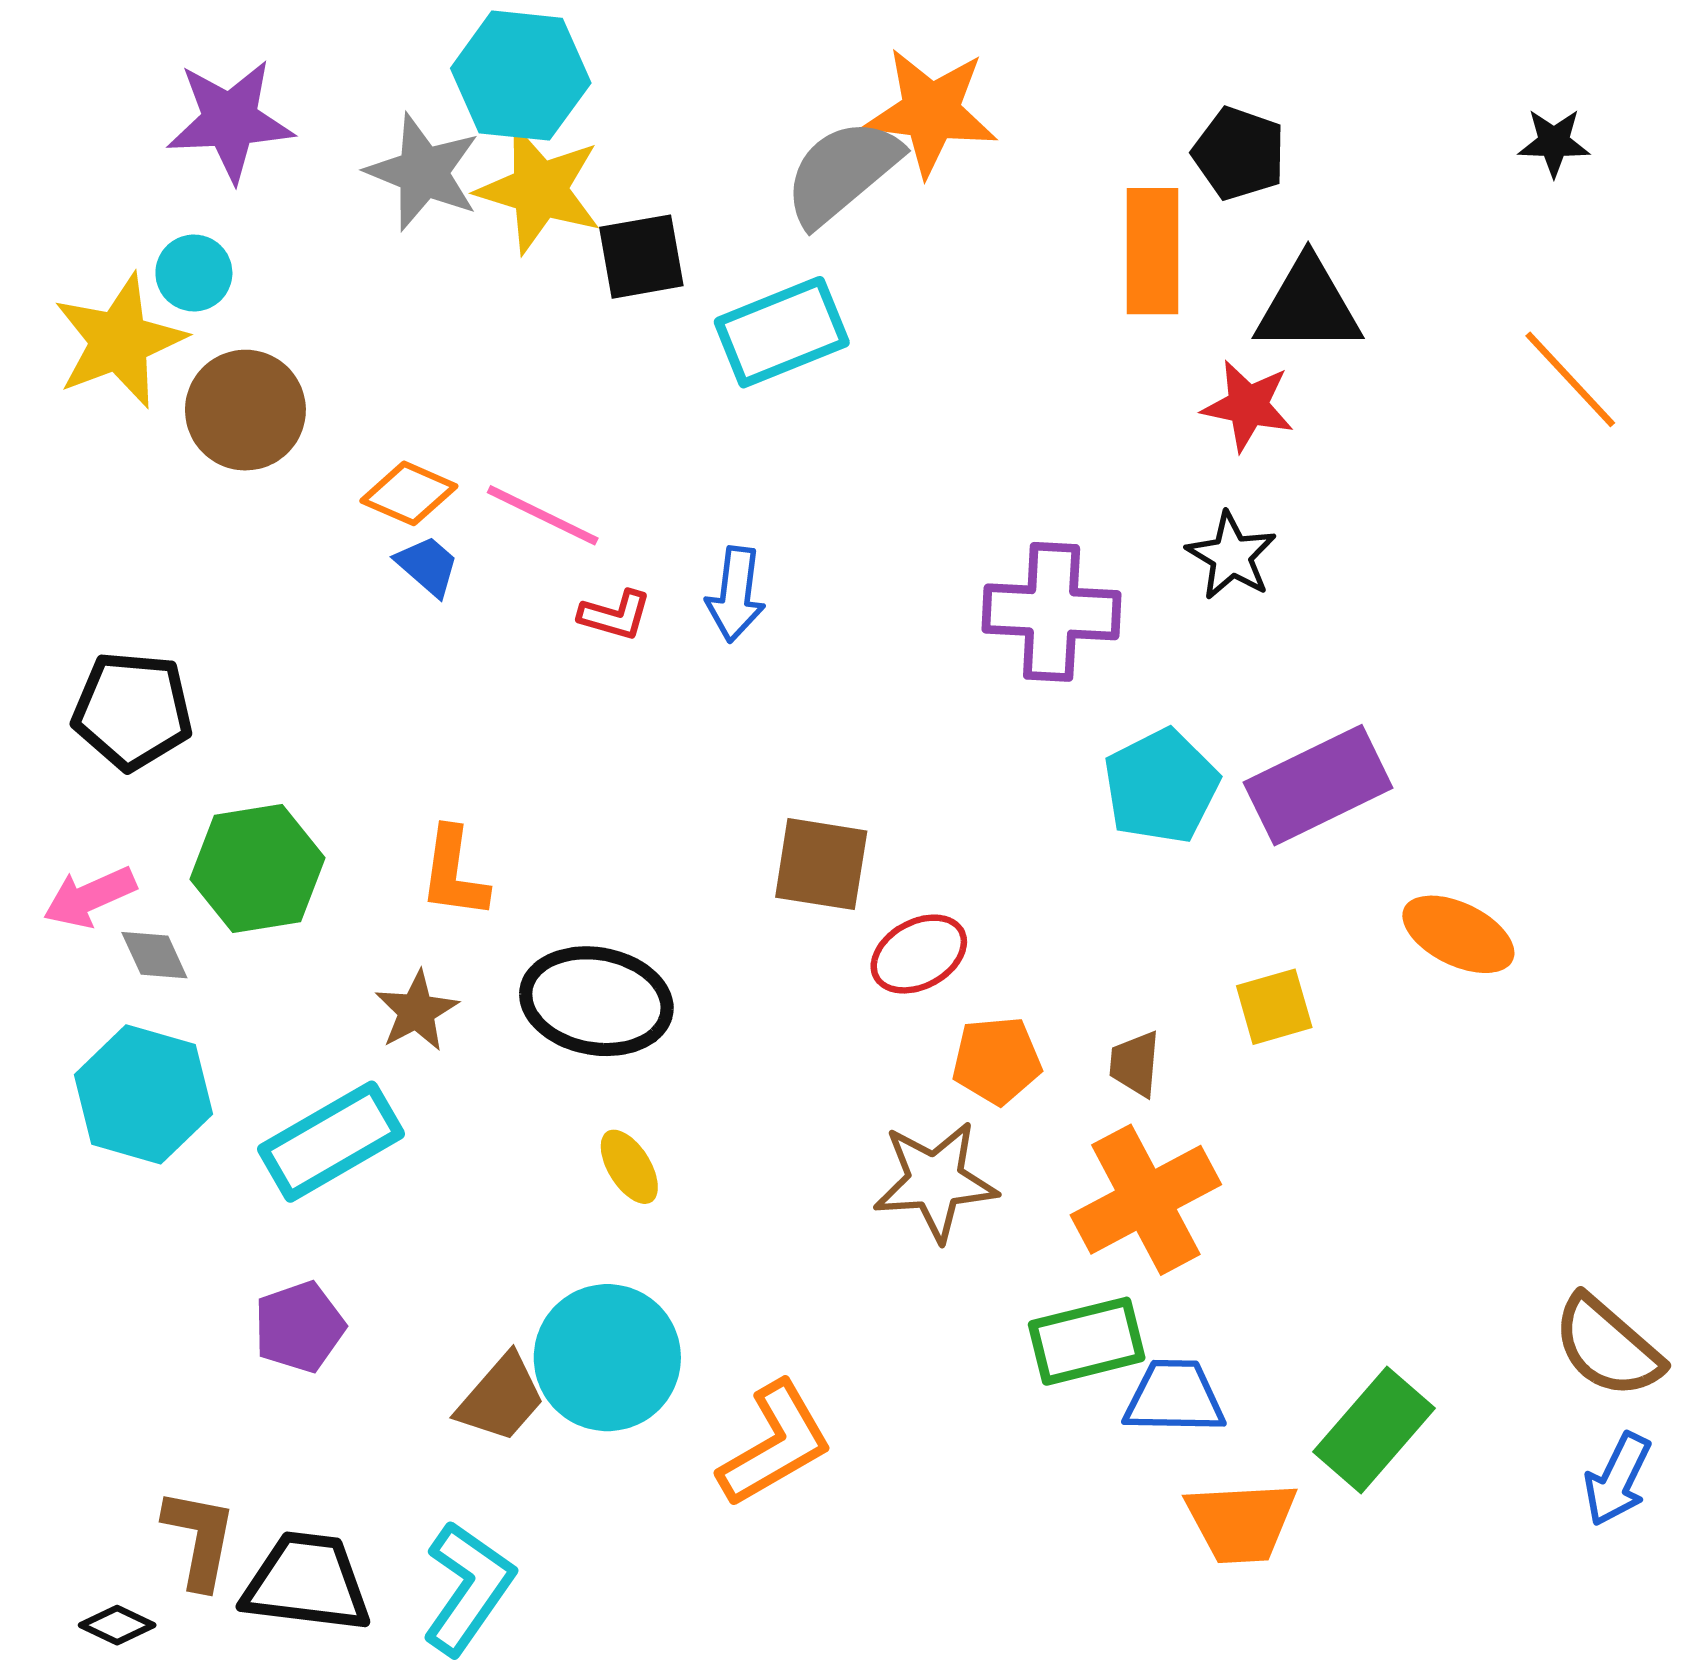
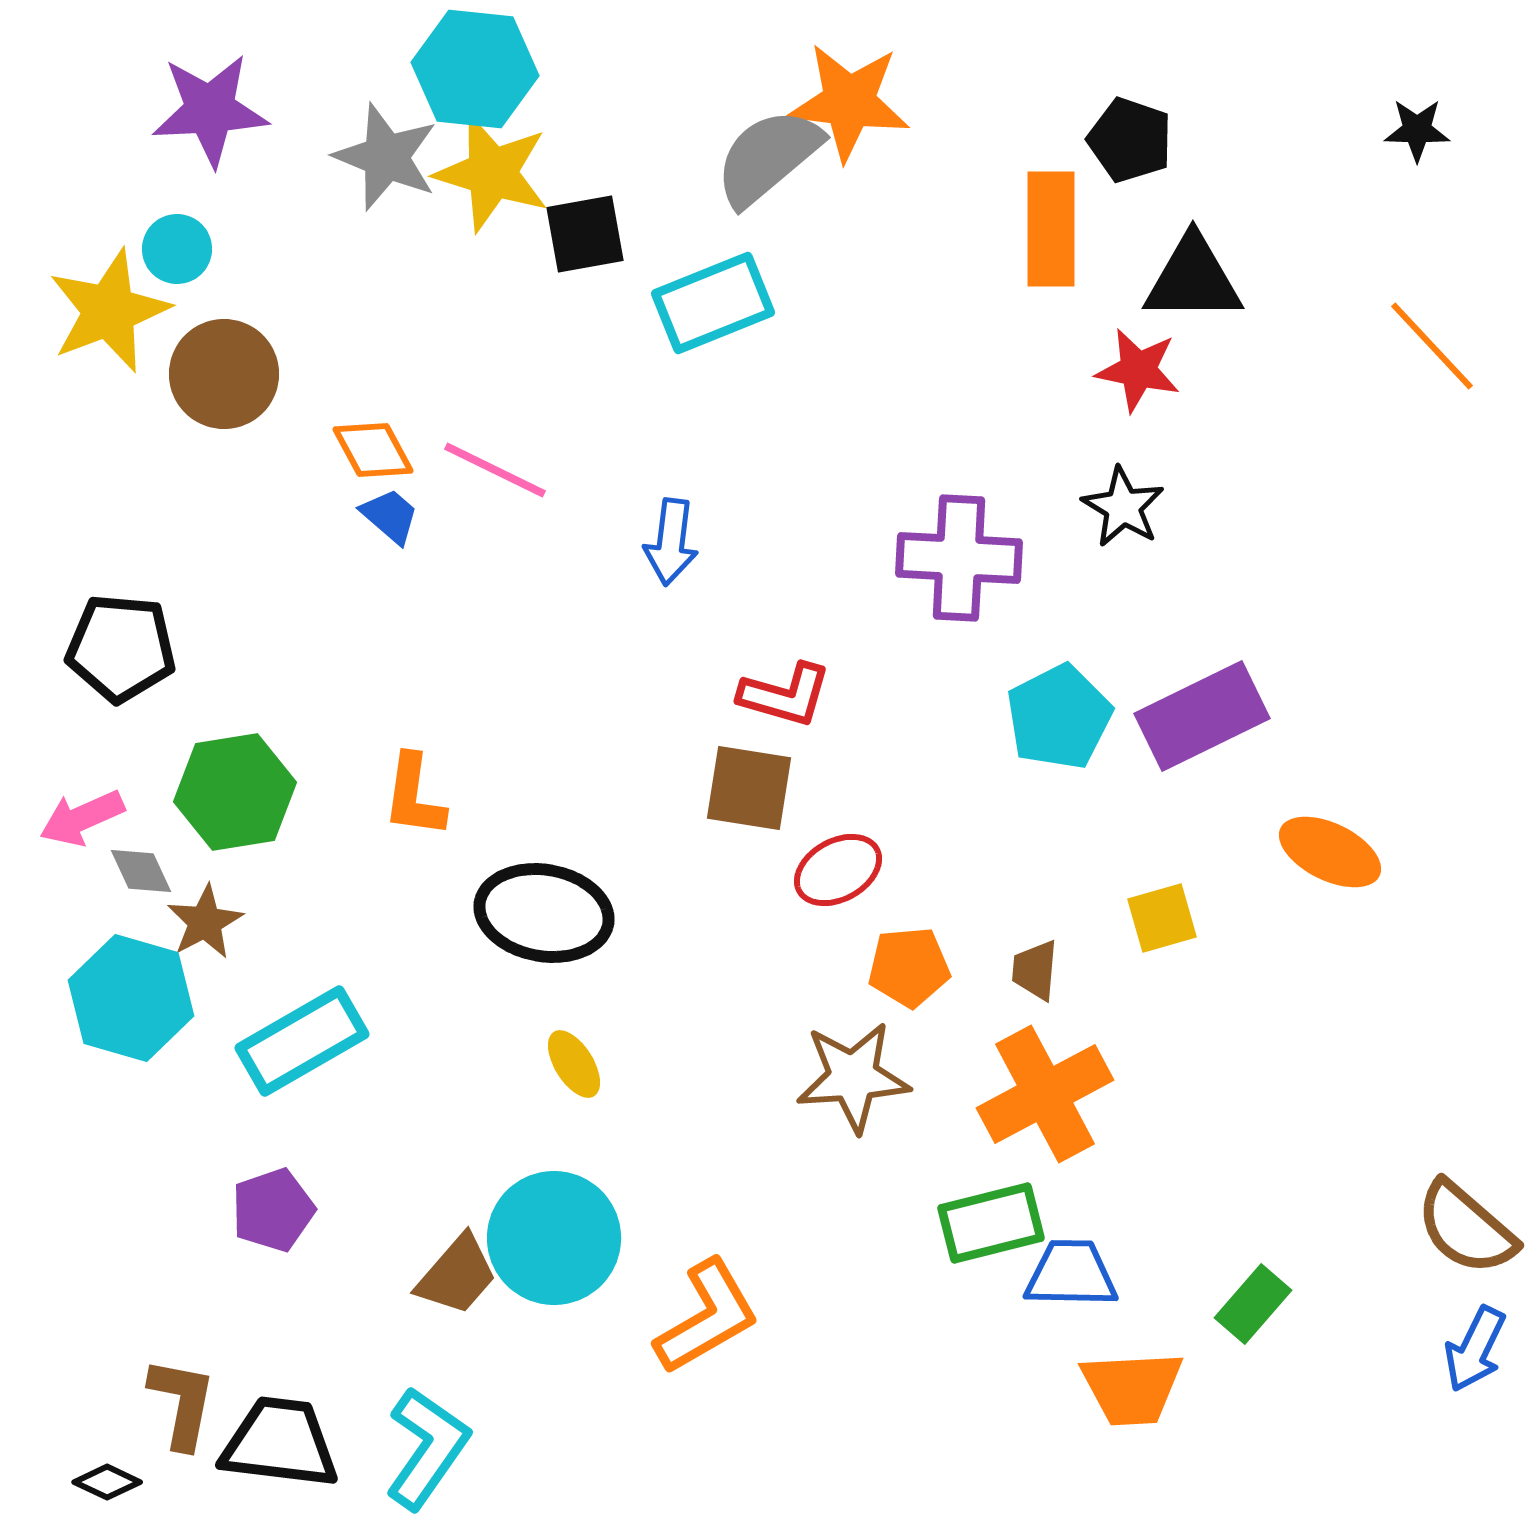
orange diamond: (409, 493) -> (373, 450), turned 38
red L-shape: (615, 615) -> (785, 695), moved, size x1.4
brown star: (417, 1011) -> (205, 922), moved
green rectangle: (1374, 1430) -> (1253, 1304), size x0.7

